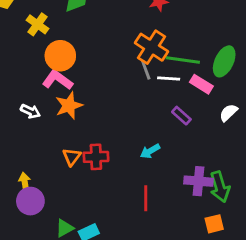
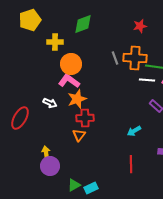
yellow cross: (38, 24) -> (55, 42), turned -35
orange cross: (151, 47) -> (135, 58), turned -30
gray line: (146, 70) -> (115, 58), moved
red cross: (96, 157) -> (85, 118), moved

